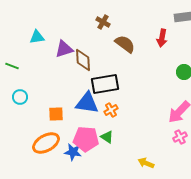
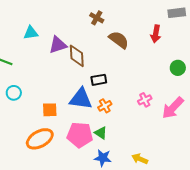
black rectangle: (105, 84) -> (99, 80), size x0.6
pink cross: (180, 137) -> (145, 100), moved
blue star: (73, 152) -> (103, 158), moved

